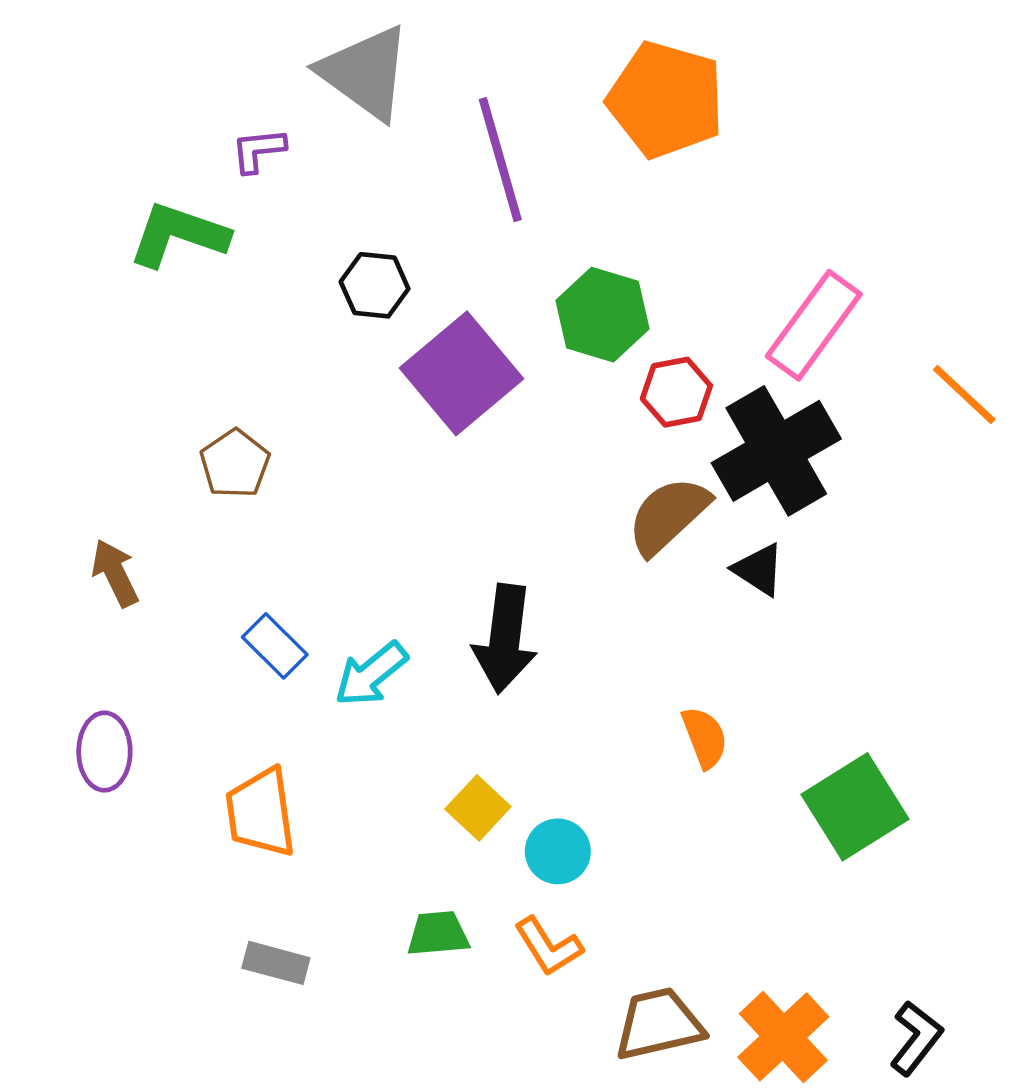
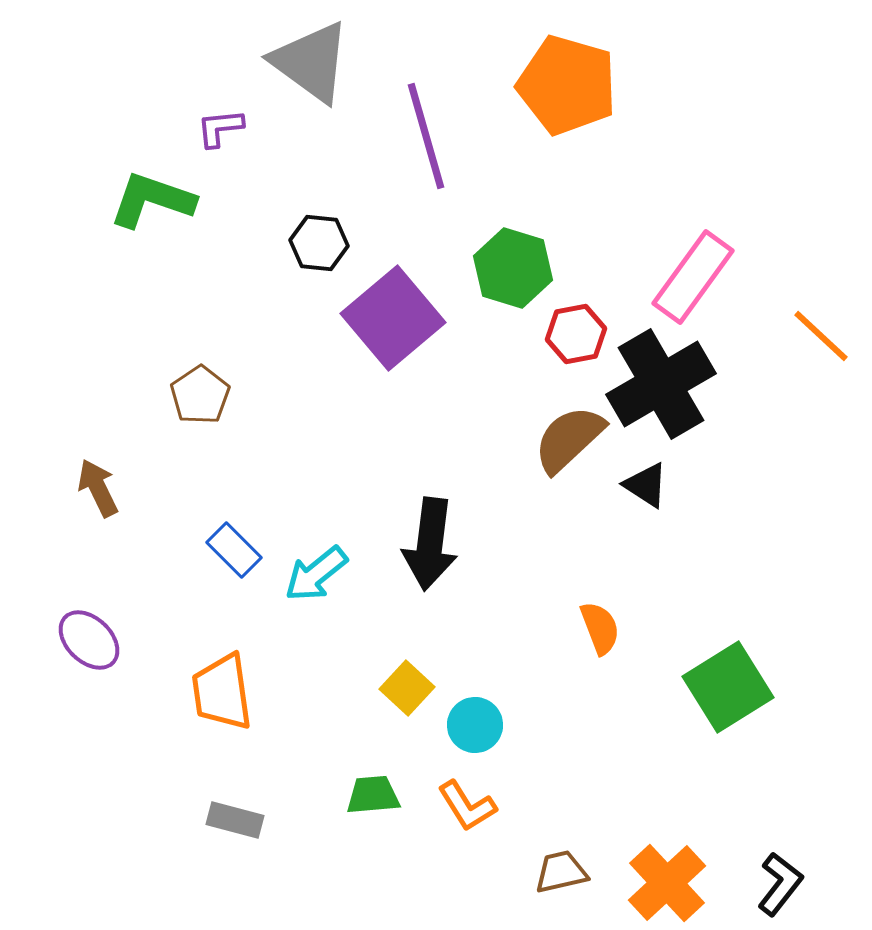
purple ellipse: (104, 752) -> (89, 640), turned -46
brown trapezoid: (659, 1024) -> (561, 872), size x0.7

